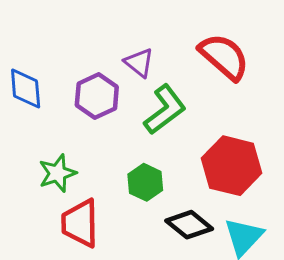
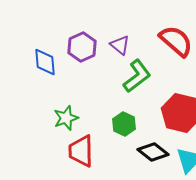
purple hexagon: (97, 96) -> (82, 47), moved

